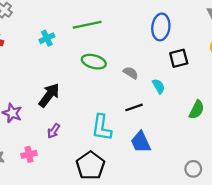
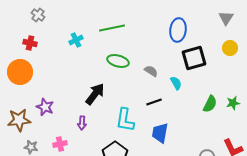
black square: (179, 58) -> (194, 58), size x1.4
black arrow: (49, 95) -> (95, 94), moved
purple arrow: (54, 131) -> (82, 123), turned -32
blue trapezoid: (141, 142) -> (160, 133), turned 35

